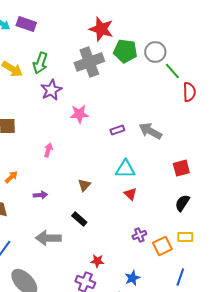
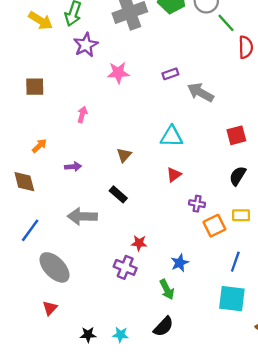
purple rectangle: (117, 130) -> (170, 74), moved
red triangle: (130, 194) -> (174, 175), moved, turned 40
purple cross: (139, 235) -> (197, 204), moved, turned 32

